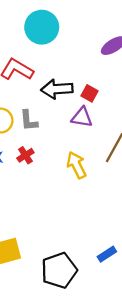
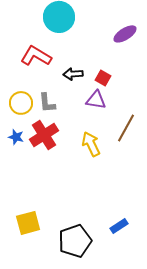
black arrow: (57, 89) -> (73, 74), size x0.7
red cross: (25, 155) -> (44, 135), size x1.8

